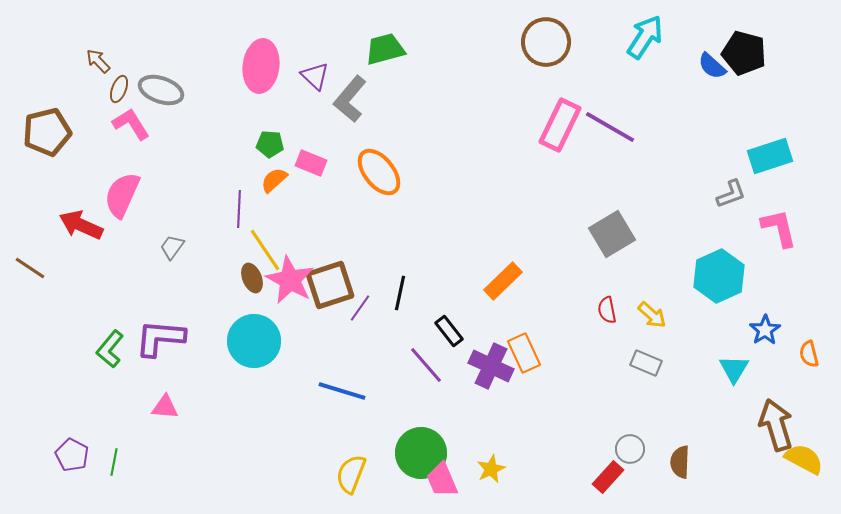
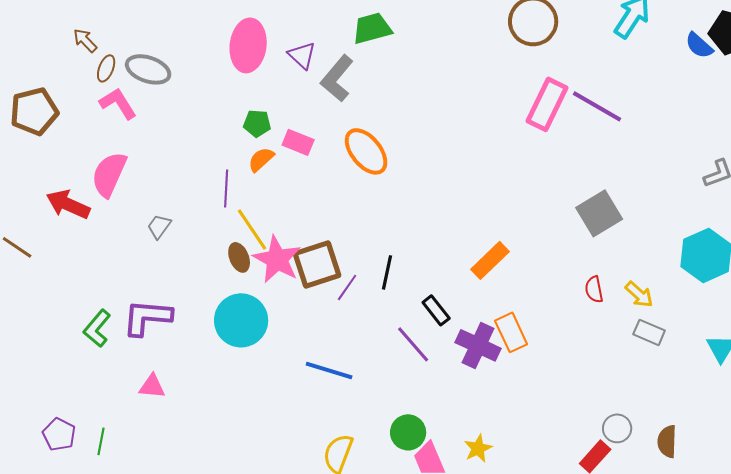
gray rectangle: (646, 363) -> (649, 332), moved
green circle: (421, 453) -> (408, 432), size x0.7

